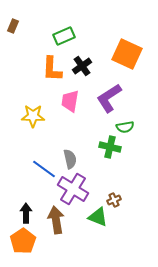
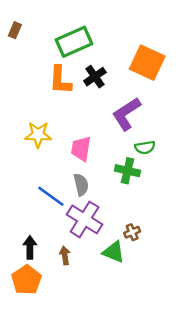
green rectangle: (64, 36) -> (74, 42), size x1.4
pink trapezoid: (70, 101) -> (81, 149), moved
brown arrow: (56, 220) -> (65, 255), size x0.6

